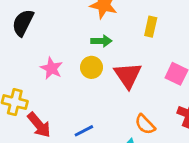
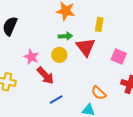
red triangle: (128, 75) -> (86, 47), moved
red arrow: (39, 125) -> (45, 76), moved

